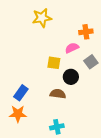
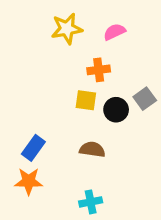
orange cross: (86, 32) -> (99, 70), moved
pink semicircle: (72, 48) -> (114, 32), moved
black circle: (71, 77) -> (116, 110), moved

